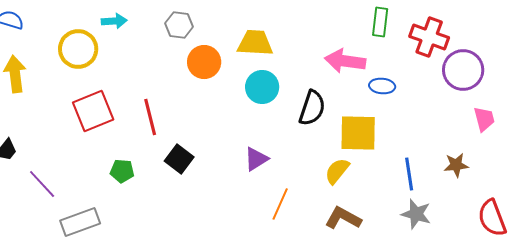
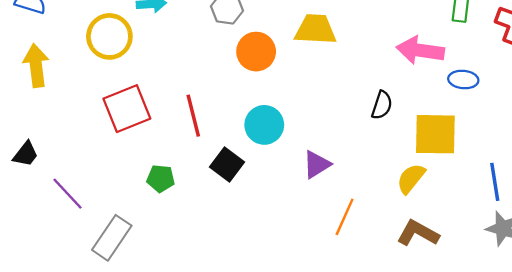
cyan circle: (262, 87) -> (264, 125), moved
black semicircle: (312, 108) -> (382, 105), size x0.7
gray rectangle: (80, 222) -> (112, 238), turned -36

